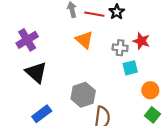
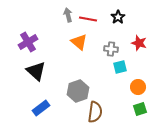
black star: (117, 12) -> (118, 17), moved
red star: (141, 41) -> (139, 43), moved
green square: (153, 115) -> (140, 109), turned 32

